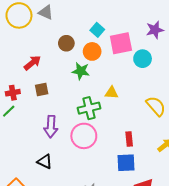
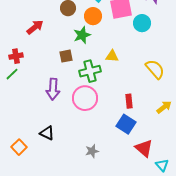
green star: (81, 71) -> (82, 35), turned -30
brown square: (42, 90) -> (66, 56), moved
black triangle: (45, 162) -> (47, 133), moved
blue square: (126, 163) -> (126, 124), turned 36

